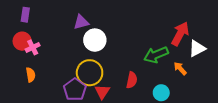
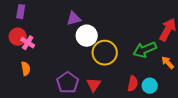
pink cross: (33, 47) -> (28, 43), turned -32
yellow circle: (90, 73) -> (105, 53), moved
red semicircle: (132, 80) -> (133, 84), moved

